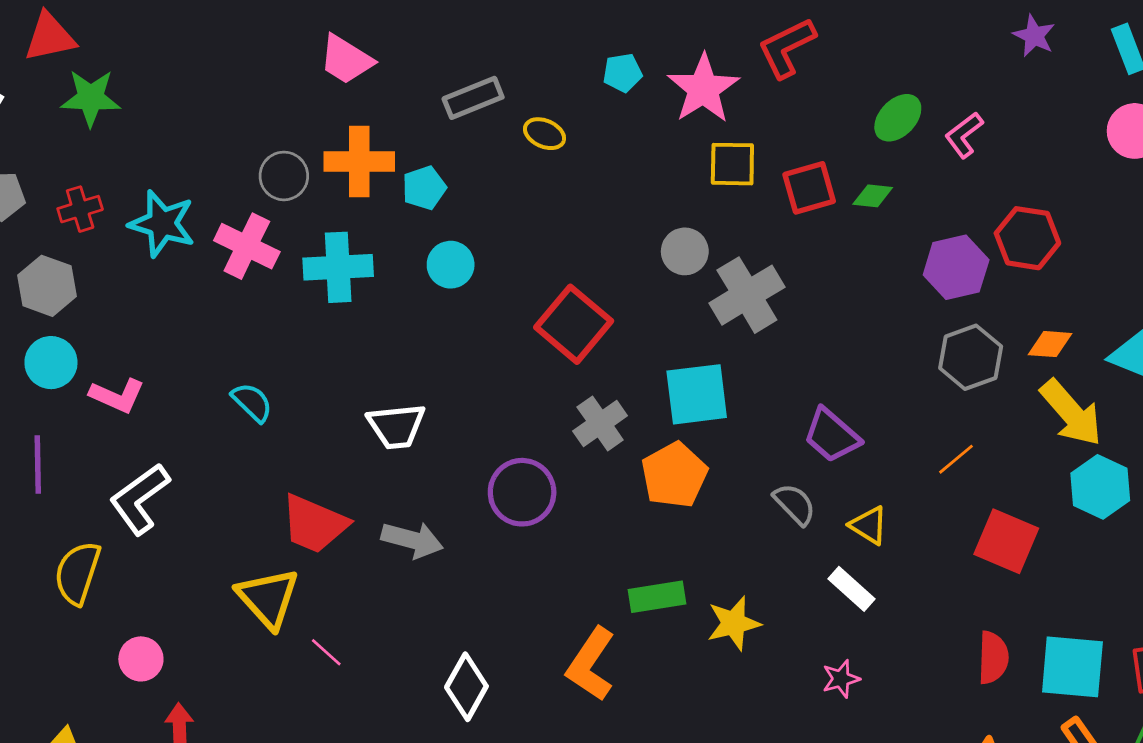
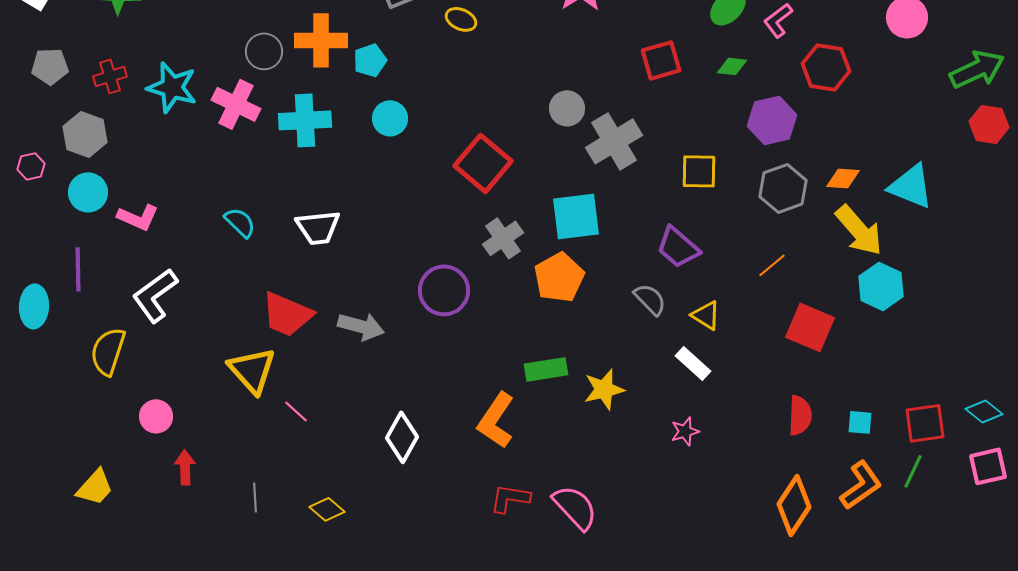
yellow square: (732, 164) -> (699, 171), moved
green diamond: (873, 196) -> (732, 66), moved
red hexagon: (1027, 238) -> (826, 67), moved
white trapezoid: (396, 426) -> (318, 227), moved
cyan square: (1072, 667) -> (860, 422), size x0.5

